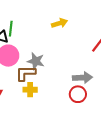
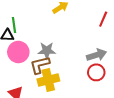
yellow cross: (30, 90) -> (48, 80), size x1.5

